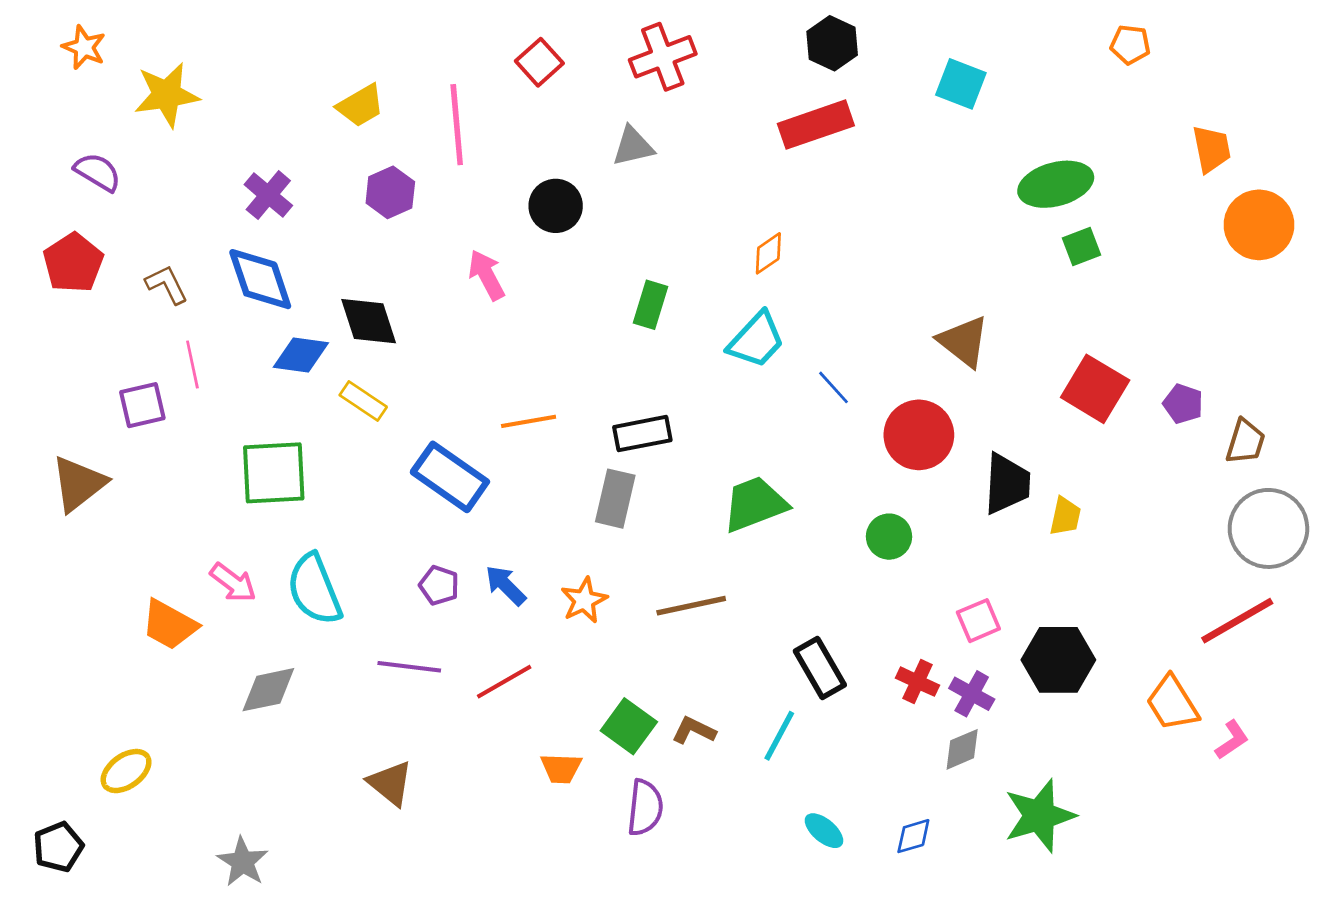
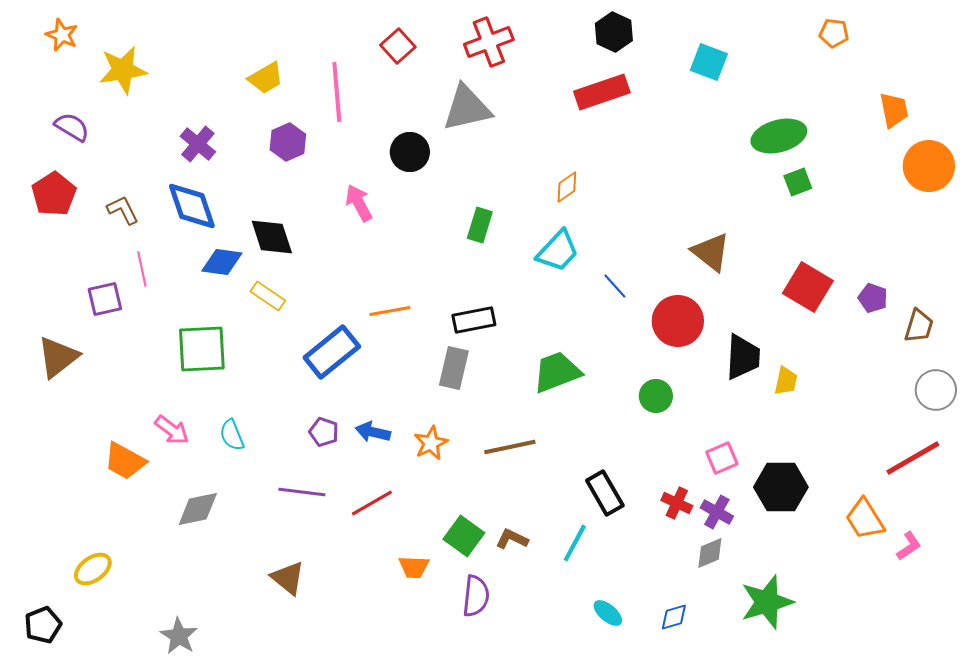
gray triangle: (633, 146) -> (467, 108), size x1.6
blue rectangle: (450, 477) -> (332, 352), turned -74
gray circle: (1268, 528) -> (936, 390), size x0.7
blue arrow: (505, 585) -> (373, 432), turned -32
cyan semicircle: (314, 589) -> (232, 435), size x0.6

